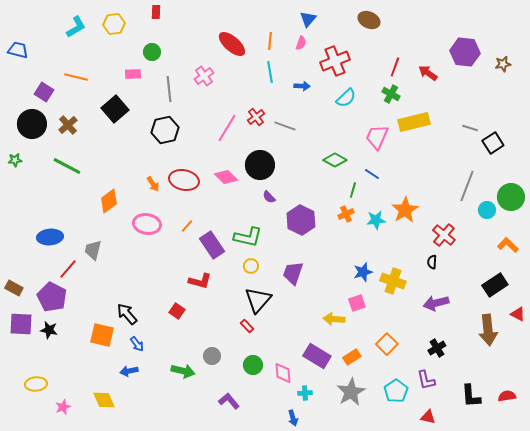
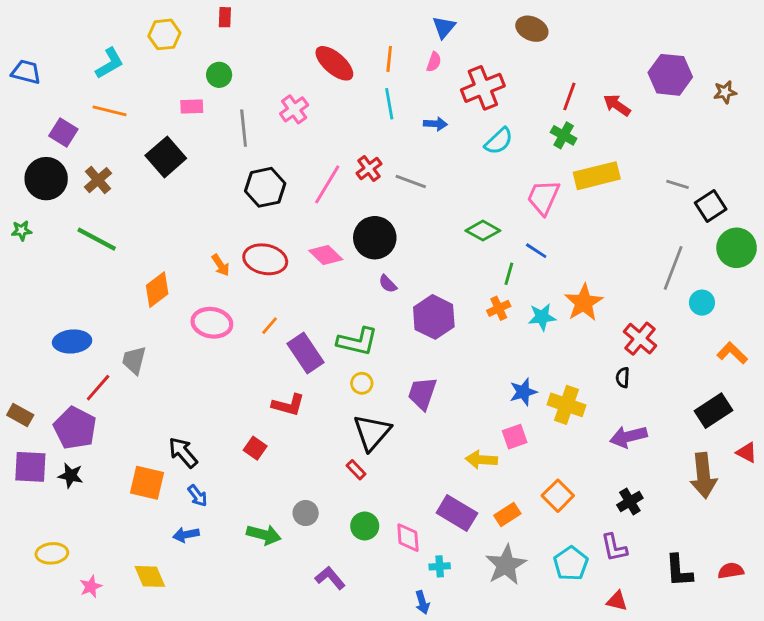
cyan L-shape: (76, 27) -> (110, 63), moved
black hexagon: (165, 130) -> (265, 187), moved
green circle: (511, 197) -> (737, 248), moved

